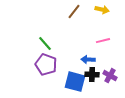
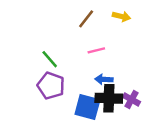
pink line: (103, 41) -> (96, 50), moved
black cross: (92, 75) -> (109, 98), size x1.5

